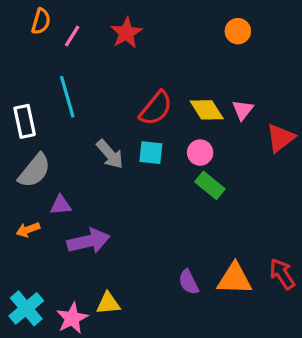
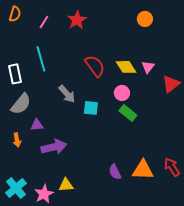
orange semicircle: (41, 21) -> (15, 14), moved
red semicircle: (156, 108) -> (95, 66), turned -75
cyan square: (151, 153) -> (91, 108), moved
orange arrow: (28, 230) -> (17, 140), turned -80

